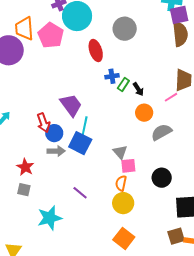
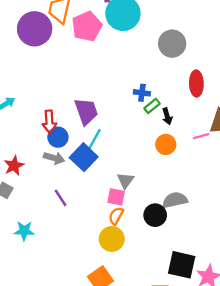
red ellipse: (96, 50) -> (196, 83), moved
gray semicircle: (161, 132) -> (175, 200), moved
pink square: (128, 166) -> (116, 197), moved
black circle: (162, 178) -> (155, 215), moved
purple line: (80, 193) -> (61, 198), moved
cyan star: (50, 218) -> (24, 231), size x0.7

